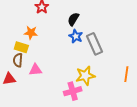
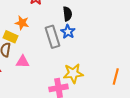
black semicircle: (73, 19) -> (67, 14), turned 136
gray rectangle: (94, 44) -> (52, 37), moved

